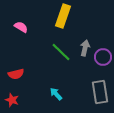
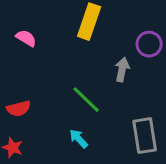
green line: (61, 52) -> (86, 100), moved
purple circle: (103, 57) -> (149, 44), moved

